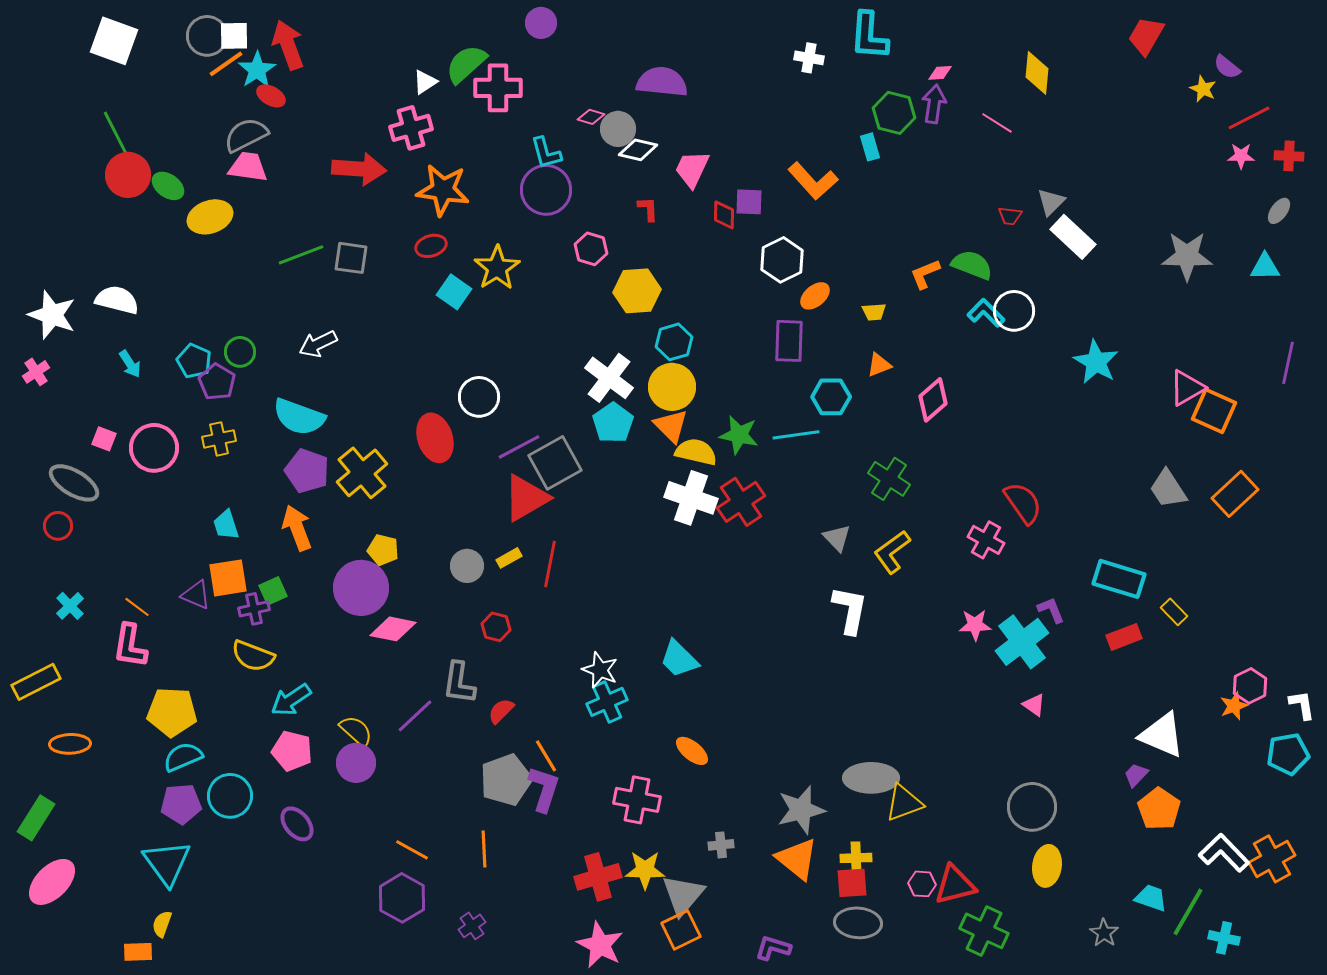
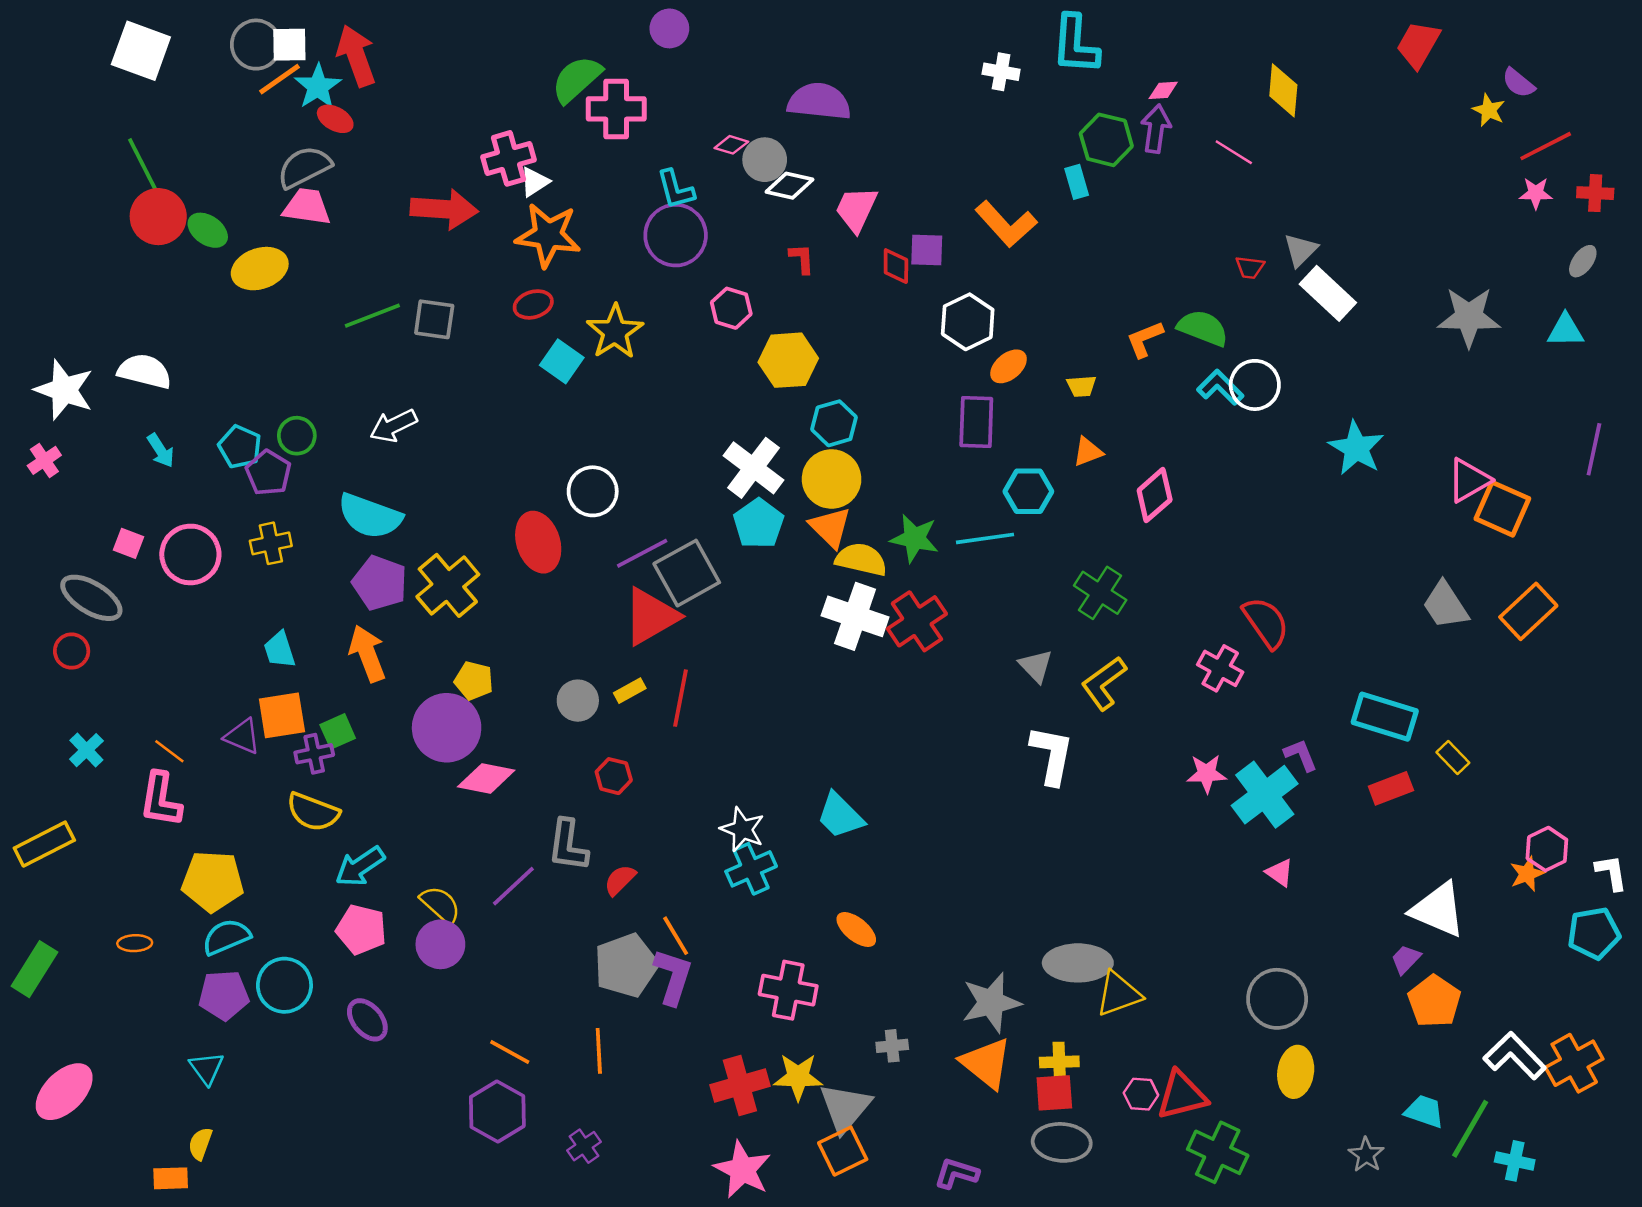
white triangle: (425, 82) -> (534, 182), moved
orange ellipse: (70, 744) -> (135, 943), moved, size x0.7
green rectangle: (36, 818) -> (34, 969), moved
cyan triangle: (167, 863) -> (206, 1068), size x0.6

